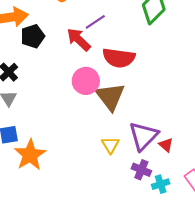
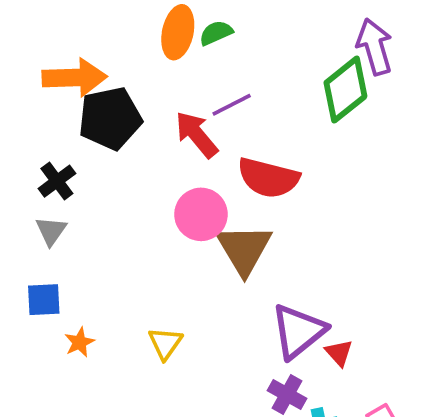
black pentagon: (33, 36) -> (110, 118), size x1.4
yellow triangle: (110, 145) -> (165, 343), moved
orange star: (30, 155) -> (79, 342), size x0.5

